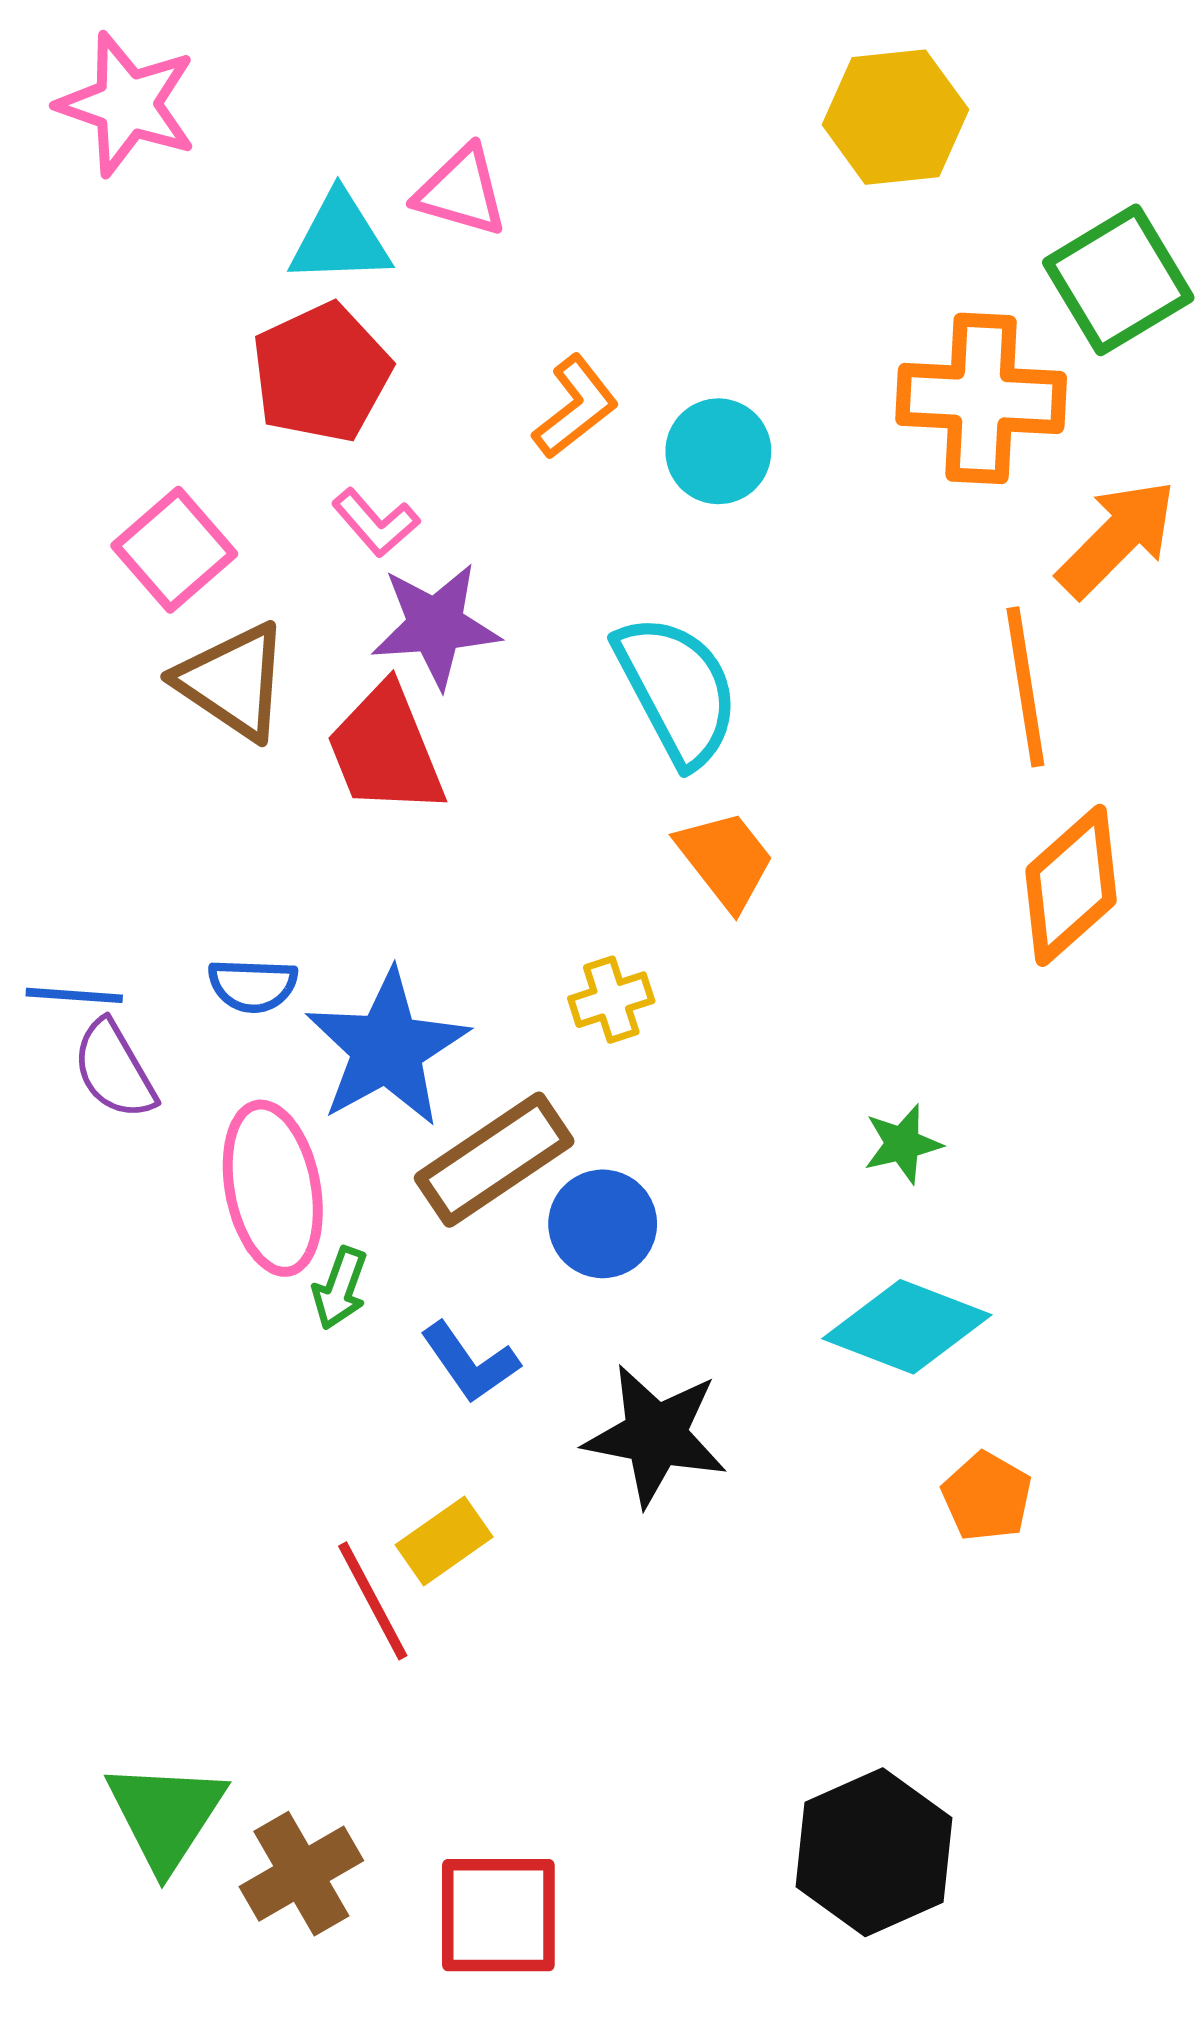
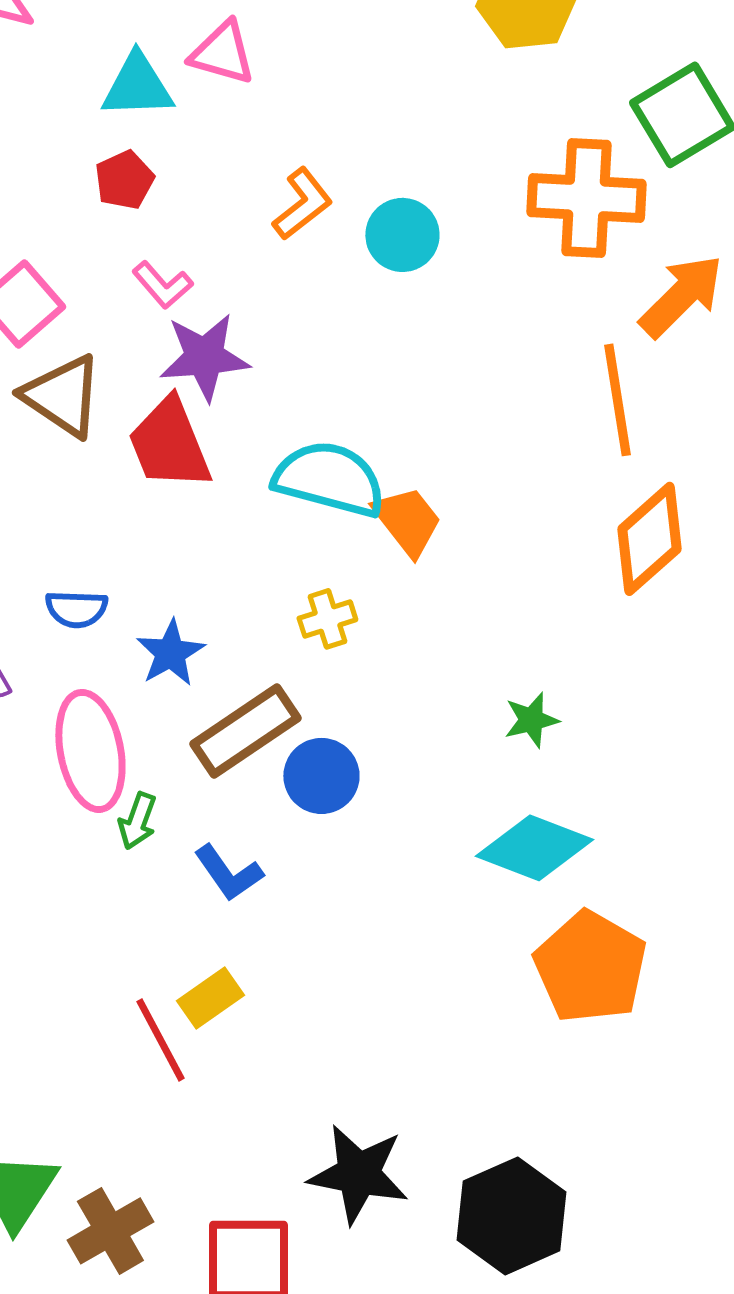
red pentagon: (321, 373) -> (124, 180), size x0.6
cyan semicircle: (677, 690) -> (329, 479), moved, turned -47
blue star: (387, 1048) -> (170, 653), size x0.6
black star: (655, 1435) -> (358, 1174), moved
orange pentagon: (987, 1497) -> (590, 967), size x1.8

